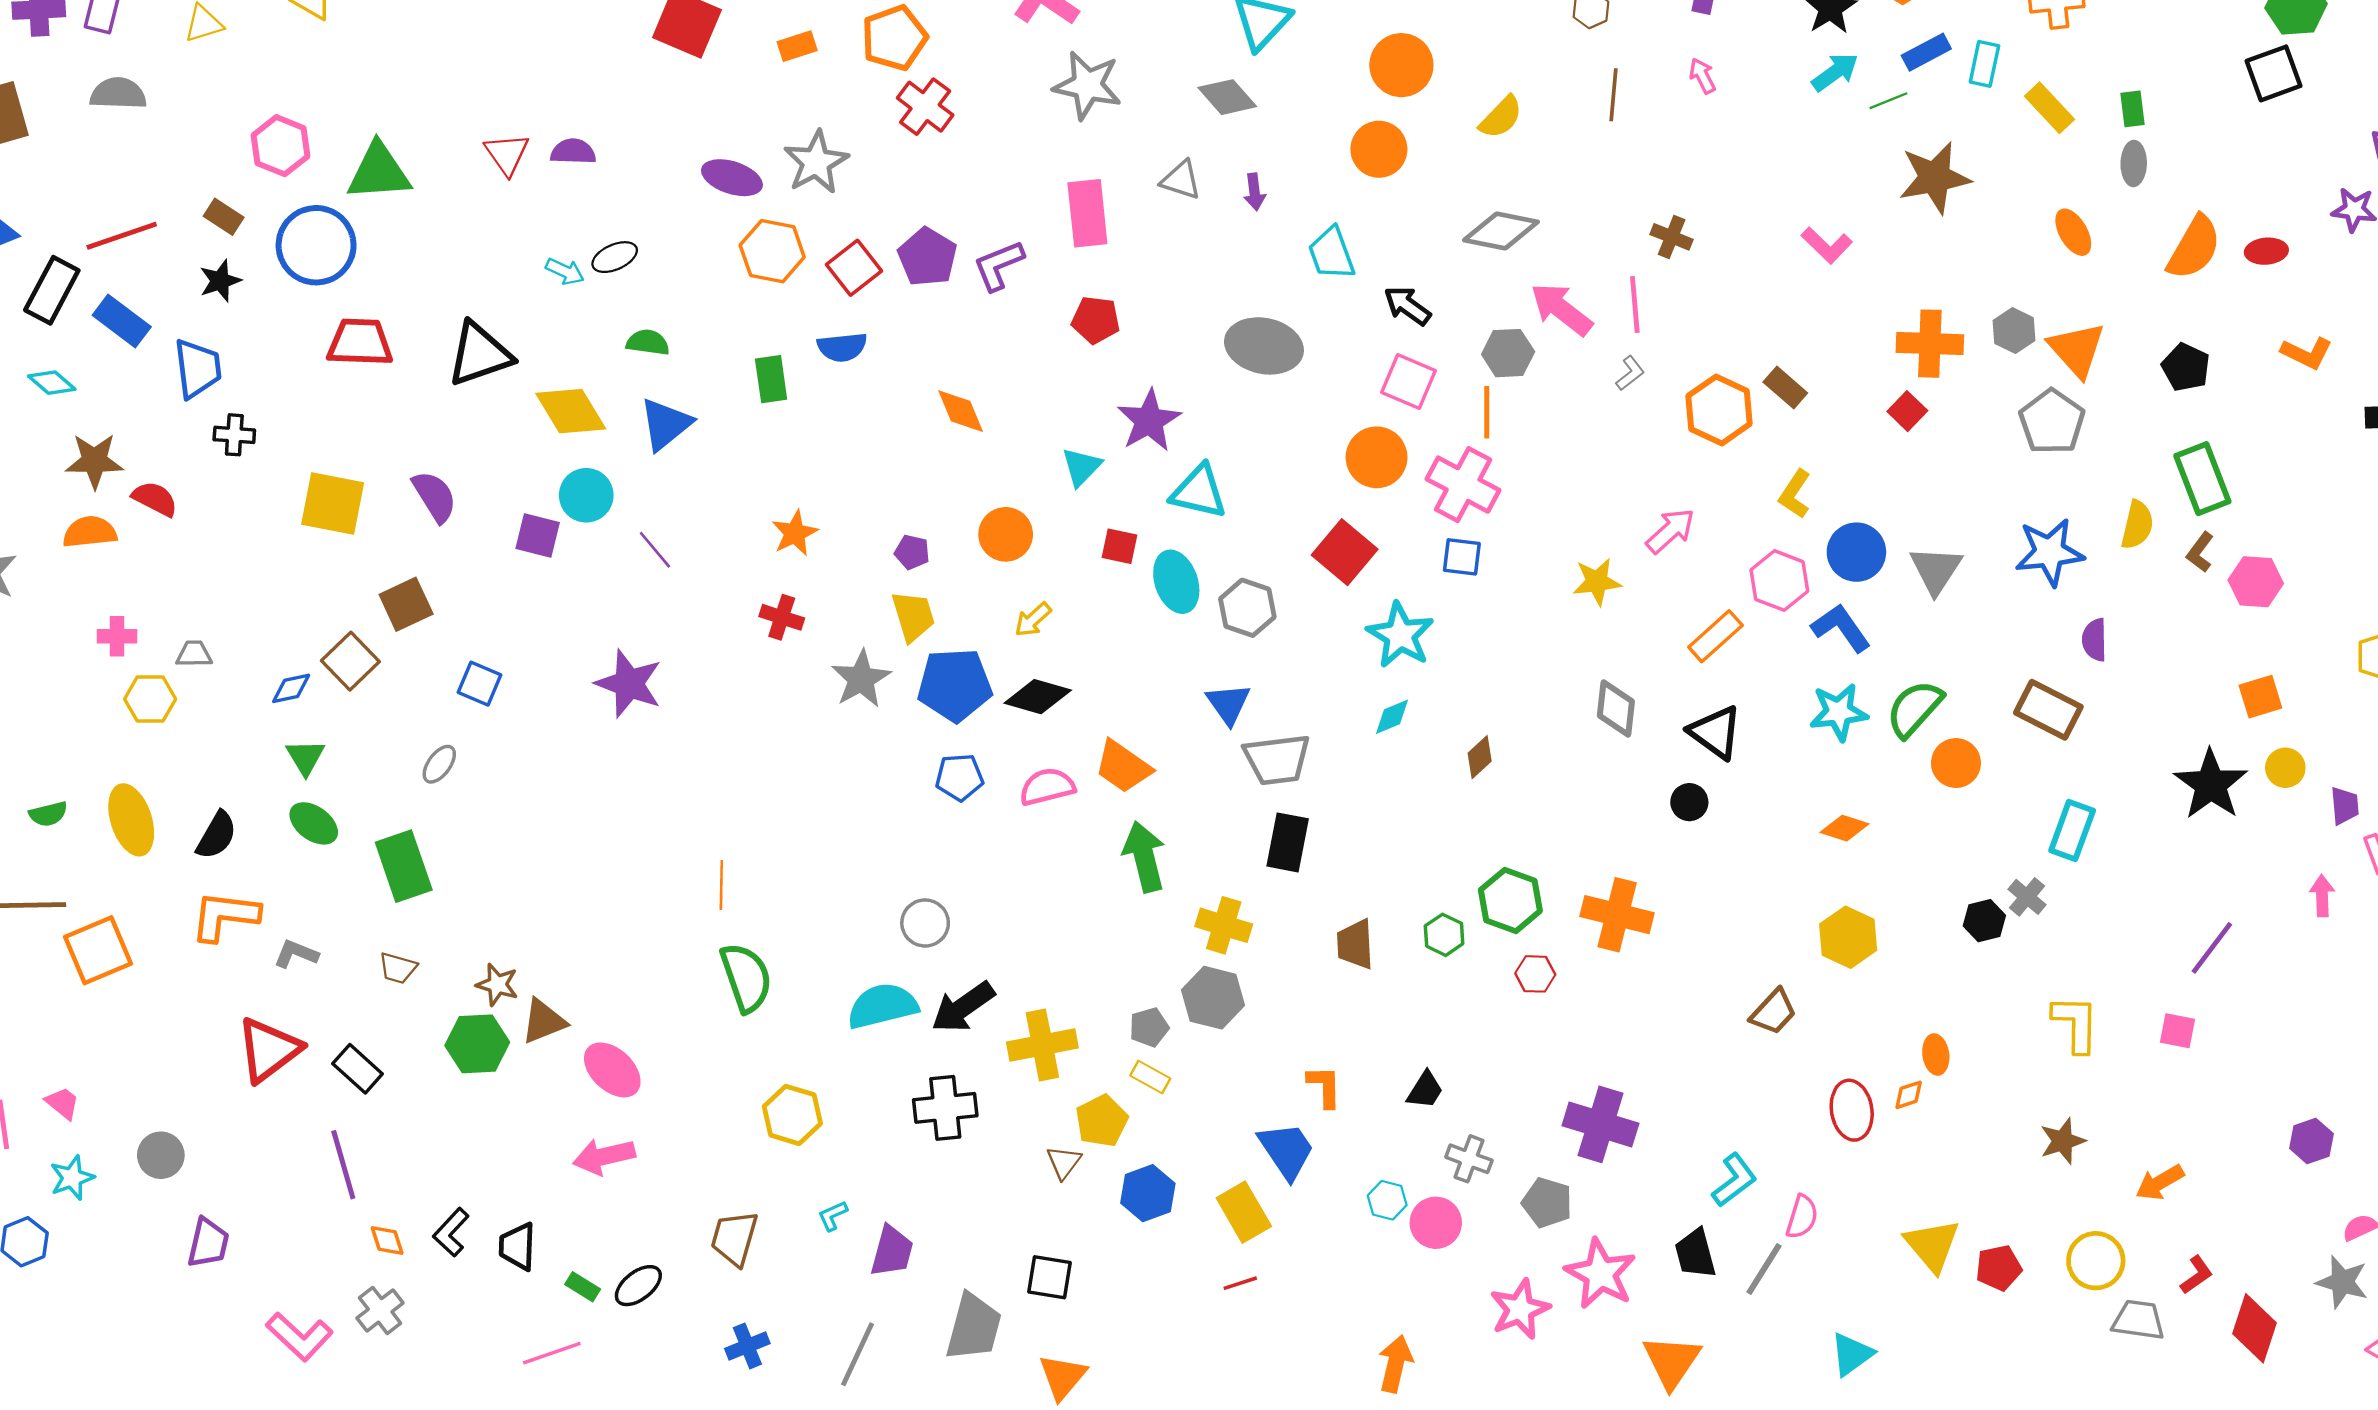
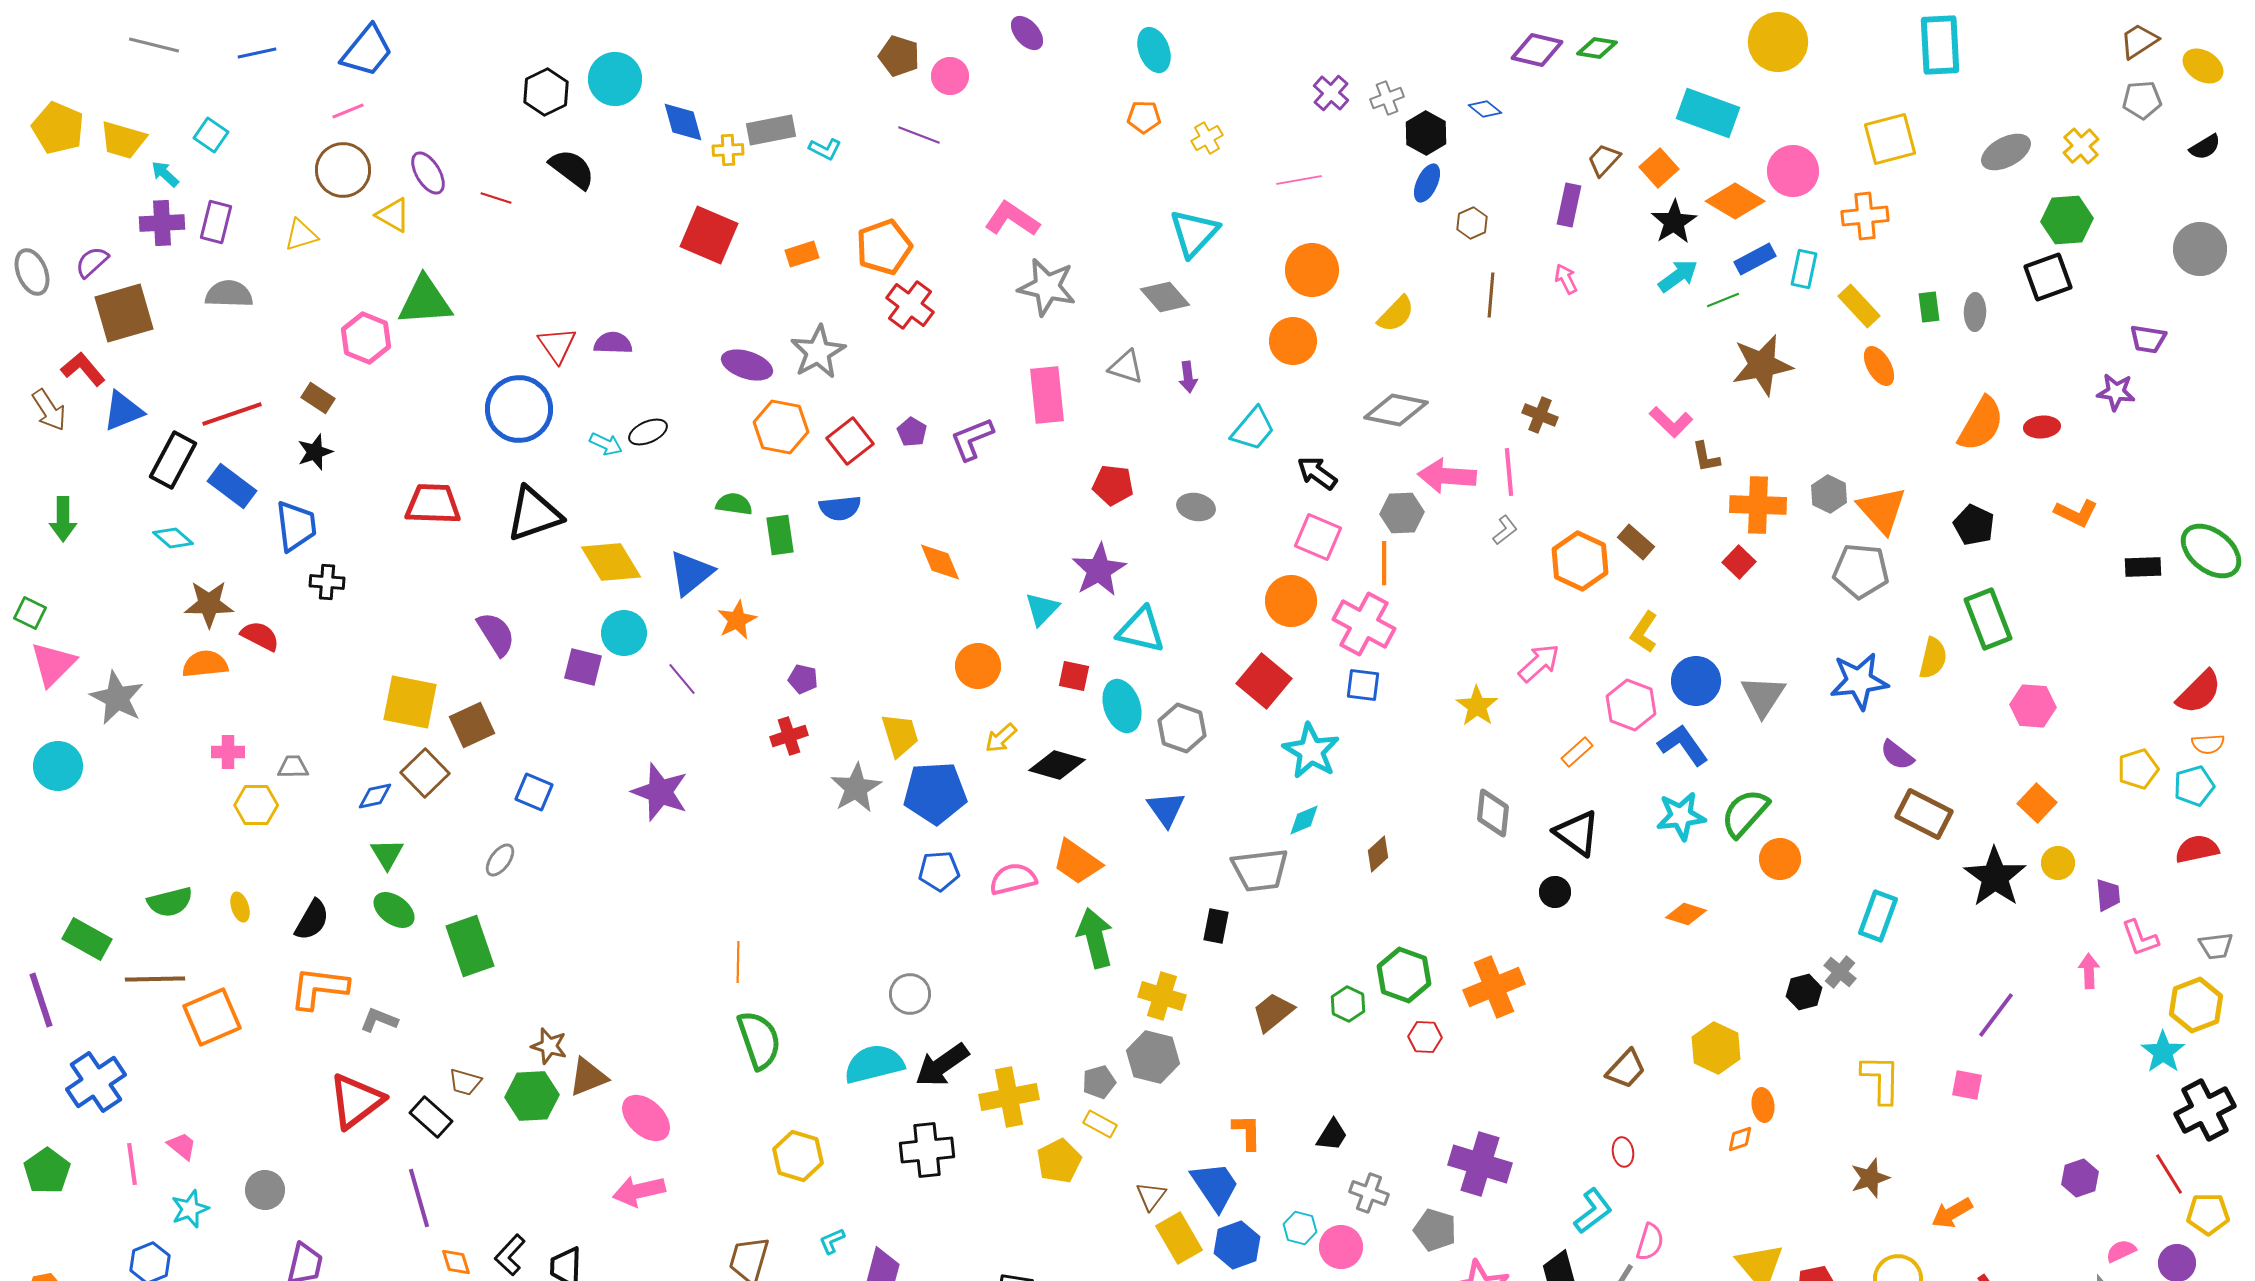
gray ellipse: (2134, 163) -> (1975, 312), moved
green triangle: (379, 172) -> (425, 301), moved
orange ellipse: (2073, 232) -> (1879, 366), moved
blue circle: (316, 245) -> (519, 409), moved
cyan trapezoid: (1332, 254) -> (1253, 429), turned -120
purple pentagon: (927, 257) -> (912, 432), size x0.6
pink arrow: (1561, 309) -> (1447, 476), turned -34
red pentagon: (1096, 320) -> (1113, 485), moved
green semicircle: (648, 342) -> (734, 504), moved
gray ellipse: (1264, 346) -> (1196, 507), size x0.6
gray pentagon: (2052, 422) -> (1861, 571), turned -30
yellow square: (333, 504) -> (410, 702), moved
orange star: (795, 533) -> (737, 620), moved
purple pentagon: (912, 552) -> (803, 679), moved
brown L-shape: (2200, 552) -> (1706, 457), moved, turned -48
yellow star: (1597, 582) -> (1477, 706), turned -30
red cross: (782, 617) -> (789, 736), turned -36
orange rectangle: (1715, 636) -> (1577, 752), size x0.7
purple semicircle: (2095, 640) -> (1897, 755), turned -51
black diamond: (1038, 697) -> (1057, 765), moved
orange square: (2260, 697) -> (2037, 803), turned -30
brown rectangle: (2048, 710) -> (1924, 814), moved
gray trapezoid: (1277, 759) -> (1260, 870), moved
green semicircle: (48, 814) -> (170, 902), size x1.4
yellow ellipse: (131, 820) -> (240, 907), size x0.5
black rectangle: (1288, 842) -> (1216, 926), size x0.7
orange cross: (1617, 915) -> (1494, 987), turned -36
yellow hexagon: (1848, 937) -> (1716, 1048), moved
brown trapezoid: (1355, 944) -> (1273, 1012), turned 54
brown trapezoid: (398, 968) -> (465, 1082), moved
red ellipse: (1852, 1110) -> (1623, 1152), moved, size x0.6
brown triangle: (1064, 1162) -> (1151, 1196), moved
blue hexagon: (1148, 1193) -> (1237, 1245), moved

